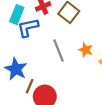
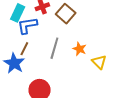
gray line: (59, 51) -> (54, 48), turned 35
brown line: (30, 86) -> (24, 49), moved

